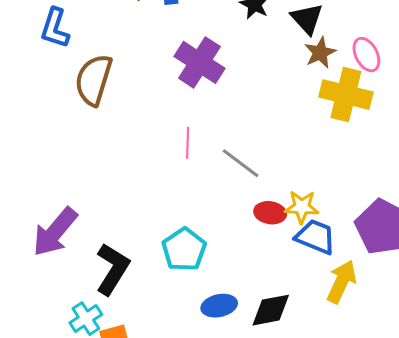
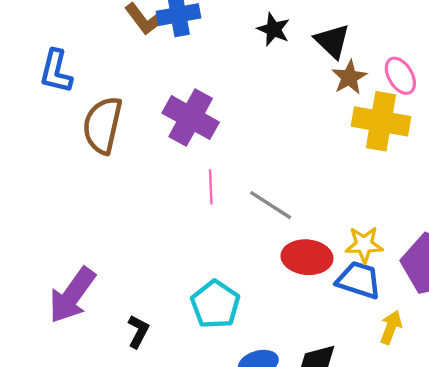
purple cross: (199, 62) -> (191, 118), moved
yellow star: (302, 207) -> (364, 245), moved
red ellipse: (270, 213) -> (307, 257), size x1.4
black L-shape: (112, 269) -> (138, 331), size x0.6
yellow arrow: (342, 282) -> (391, 327), size x0.7

